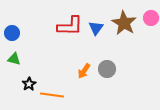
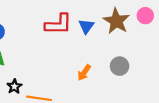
gray circle: (107, 69) -> (120, 66), moved
orange arrow: (84, 71) -> (84, 73), moved

